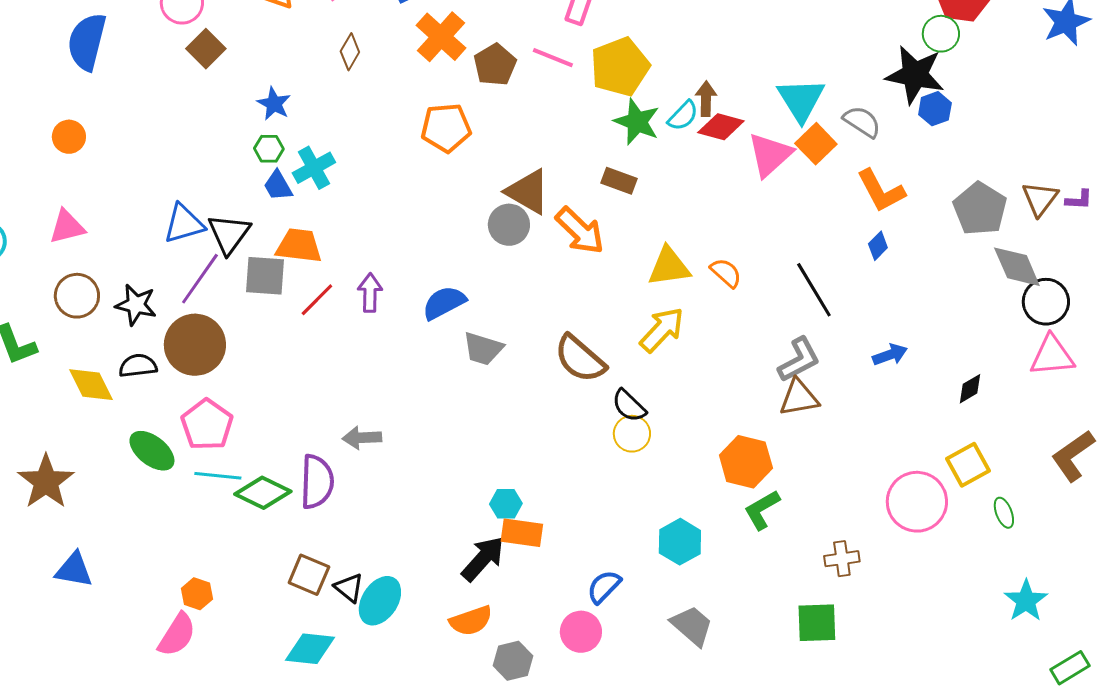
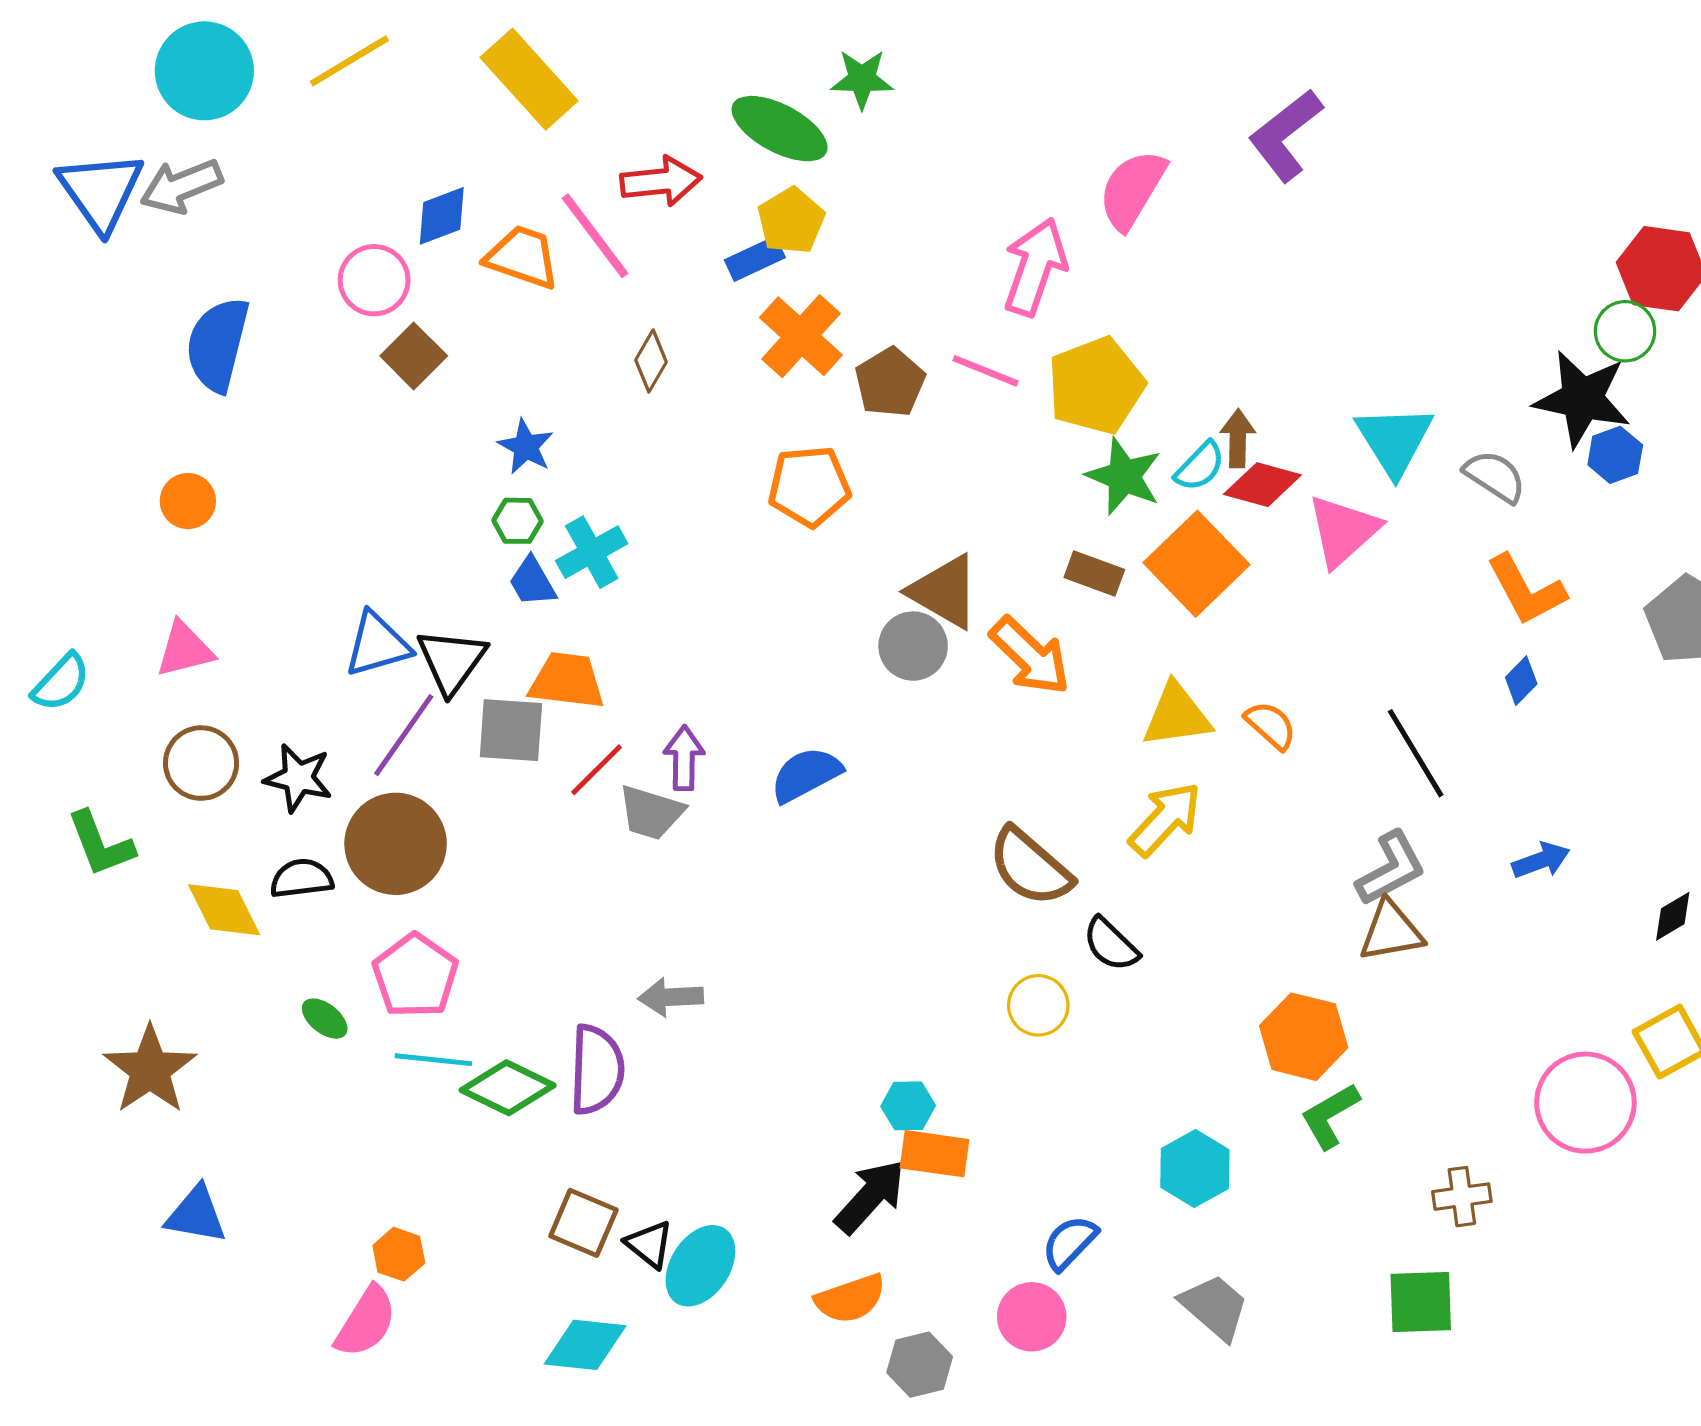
orange square: (816, 144) -> (1197, 564), moved, size x1.5
gray trapezoid: (483, 349) -> (651, 813), moved
yellow circle: (632, 434) -> (1038, 1005), moved
green ellipse: (152, 451) -> (325, 1019), size x0.6

